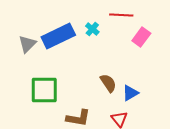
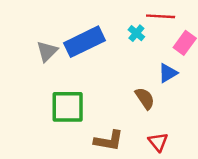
cyan cross: (92, 29) -> (136, 33), moved
blue triangle: (130, 93) -> (168, 73), moved

